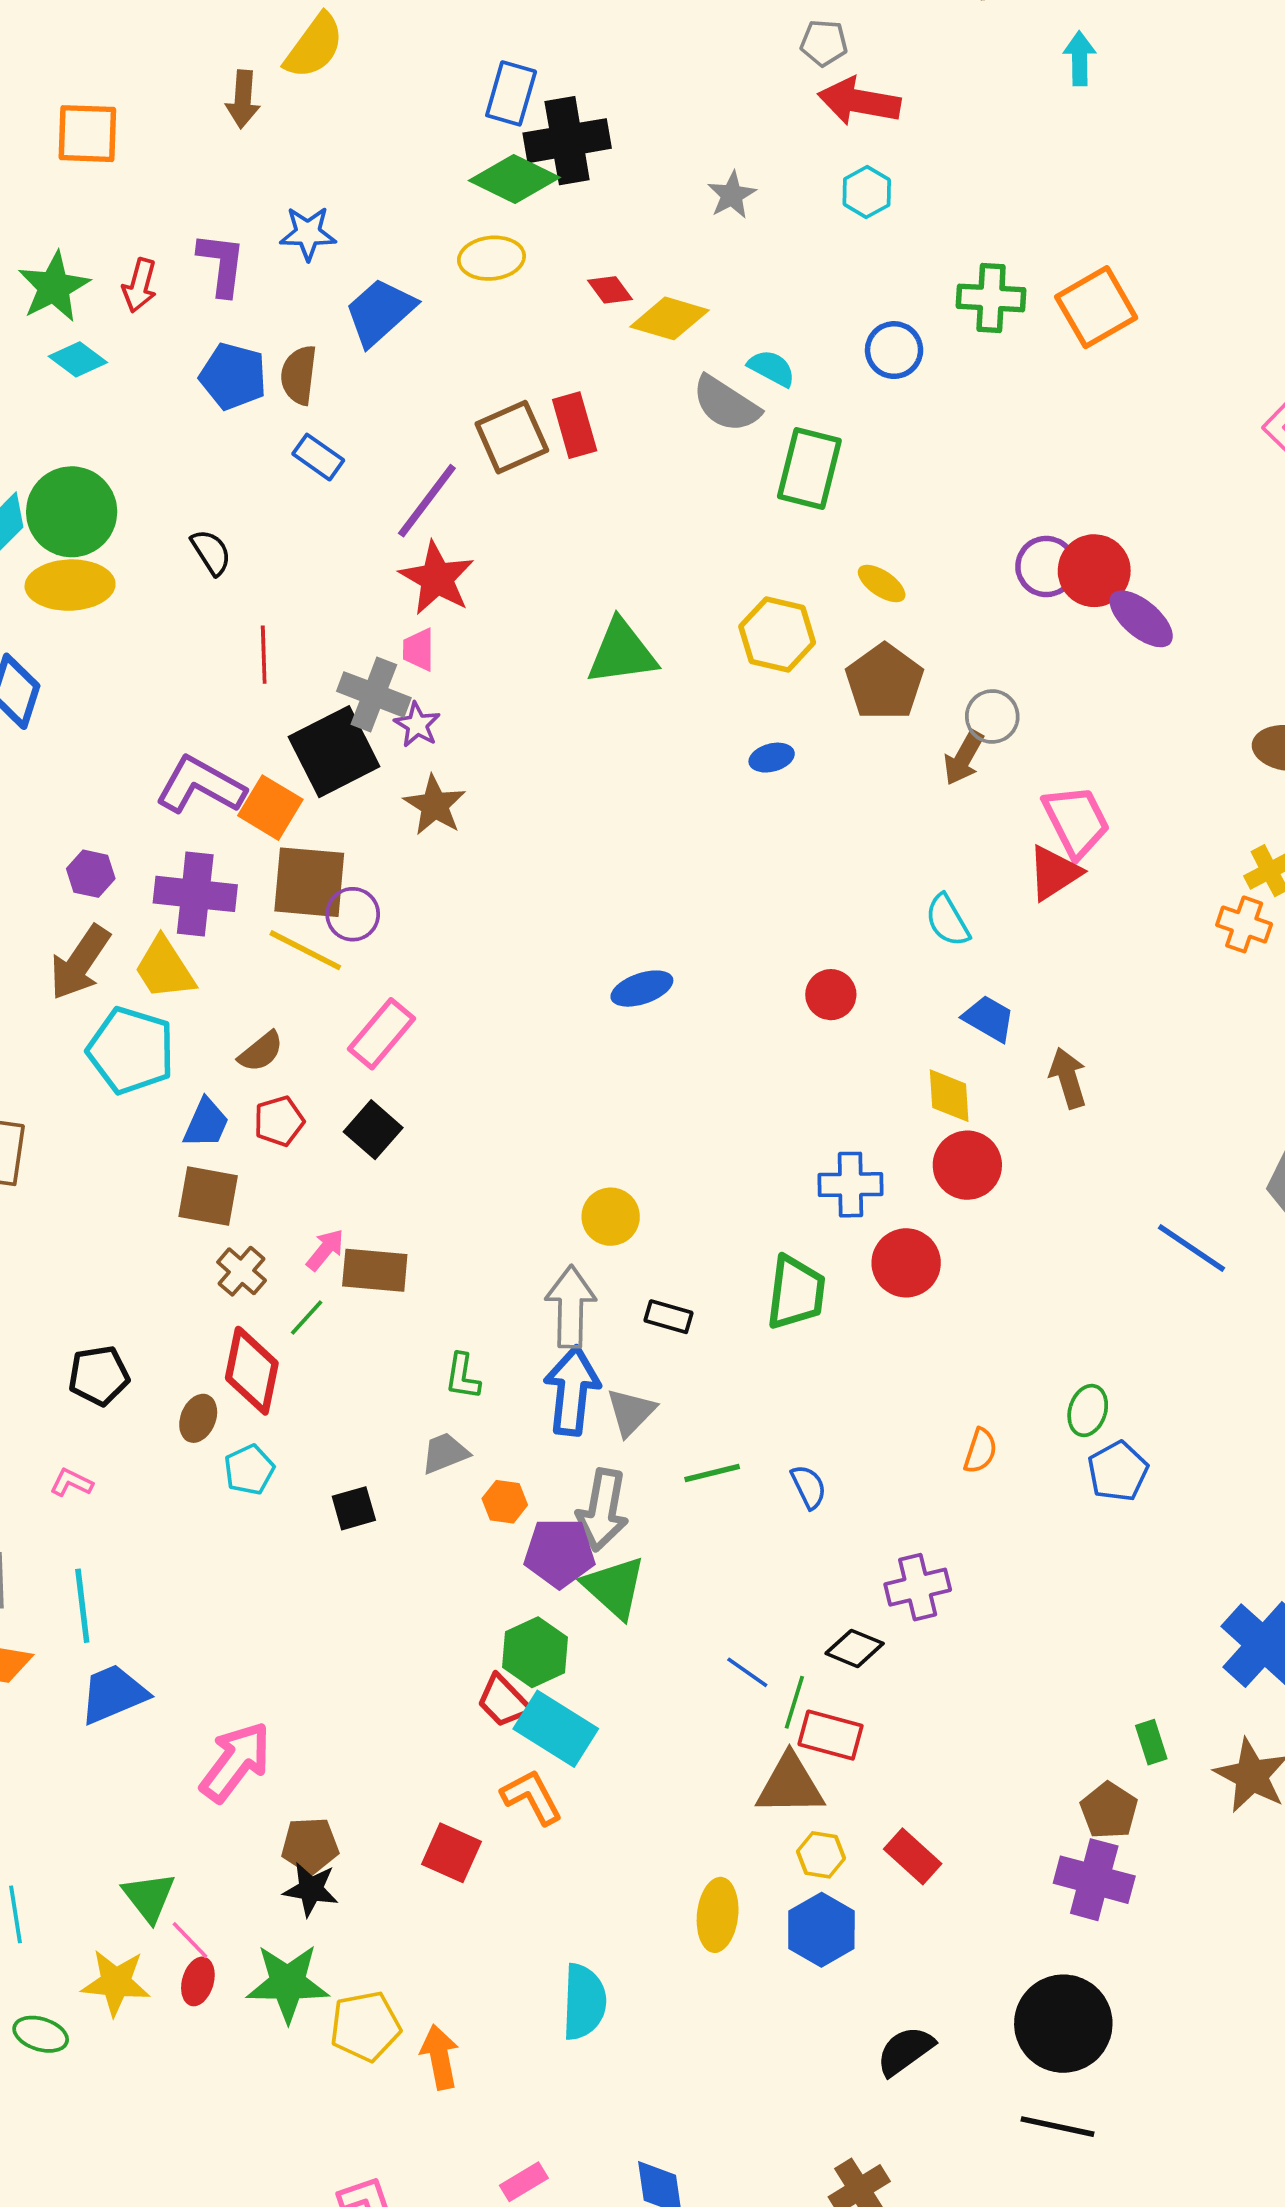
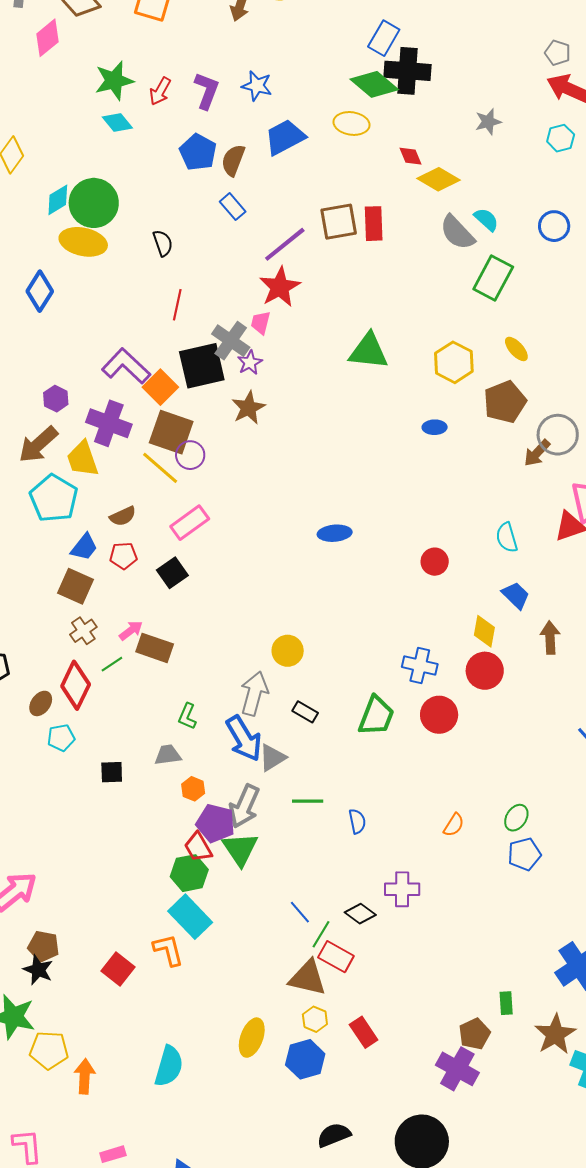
gray circle: (992, 716) -> (558, 435), size x1.4
blue arrow: (572, 1391) -> (244, 738), turned 129
red trapezoid: (503, 1701) -> (198, 847), moved

